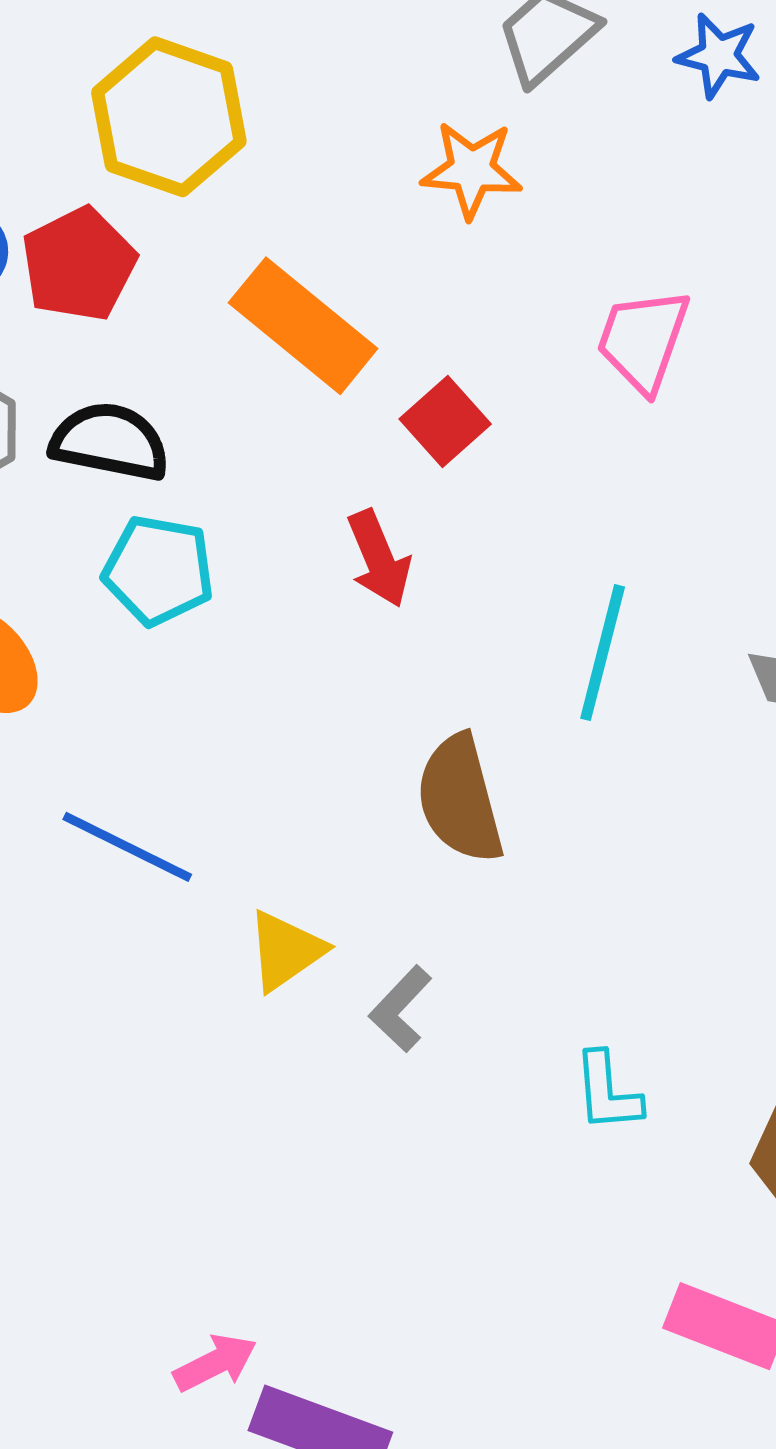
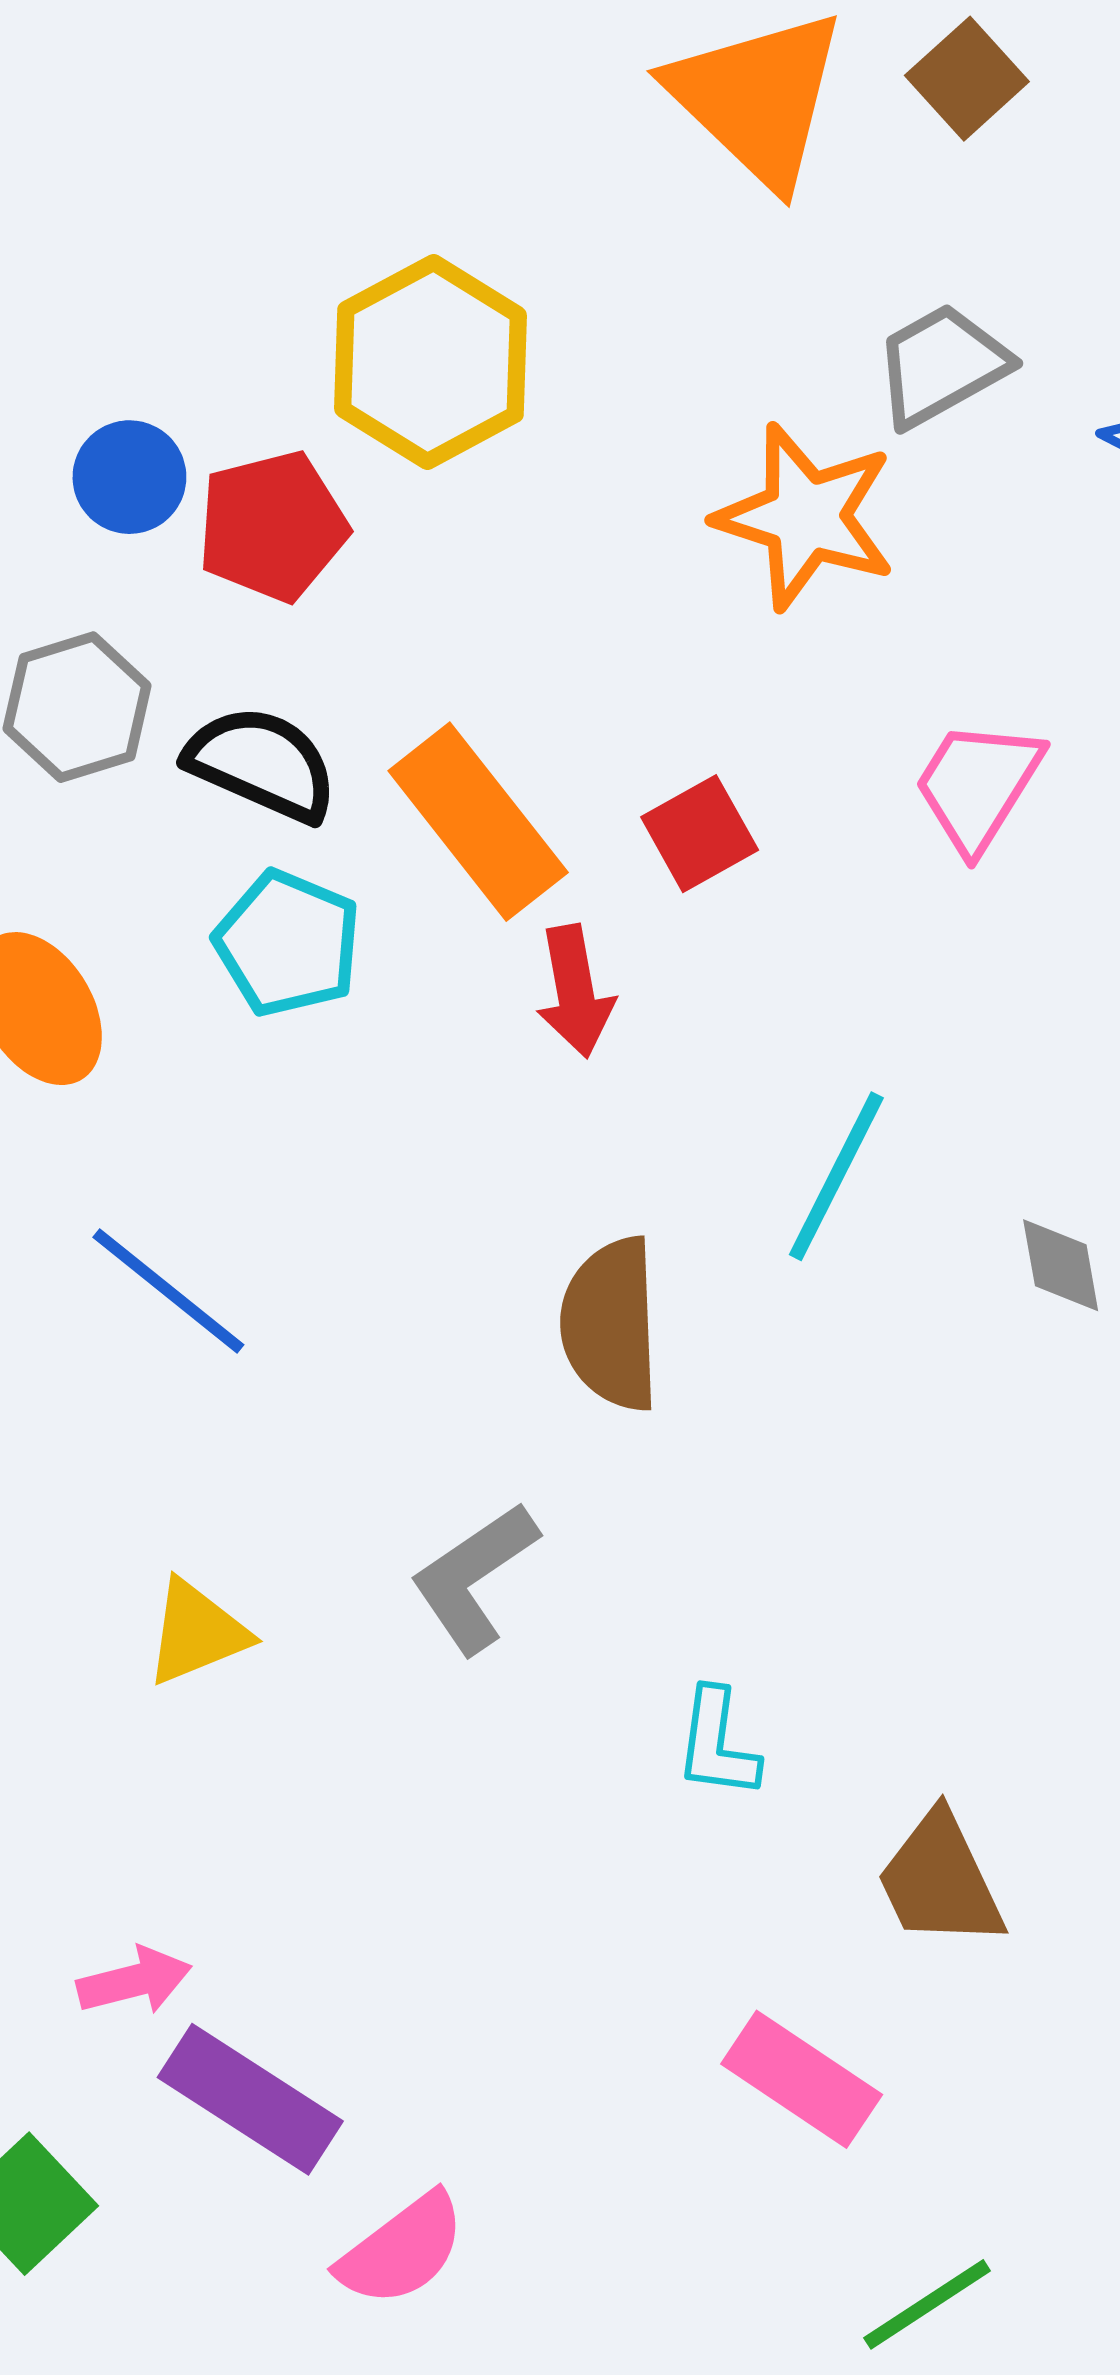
orange star: (472, 170) -> (806, 517), size x1.4
orange rectangle: (303, 326) -> (478, 822), moved
yellow triangle: (286, 951) -> (197, 1632), moved
gray L-shape: (400, 1009) -> (474, 1578), size x1.4

